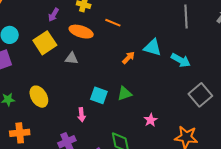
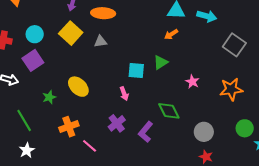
orange arrow: (128, 58) -> (171, 34), moved, turned -152

